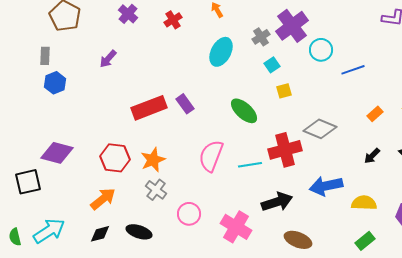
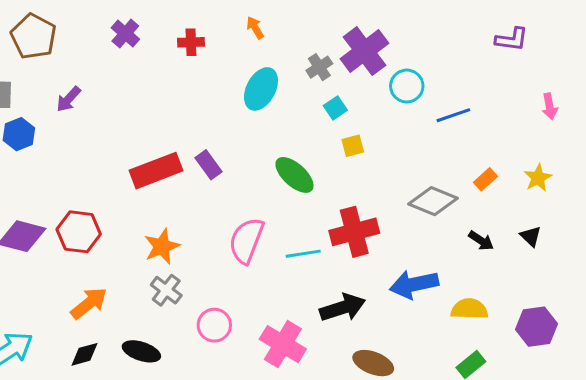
red cross: (173, 20) -> (191, 42), turned 30
purple arrow: (108, 59) -> (68, 99), moved
gray diamond: (320, 129) -> (433, 201), moved
black arrow: (372, 156) -> (481, 241), turned -102
red hexagon: (115, 158) -> (79, 232), moved

